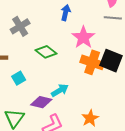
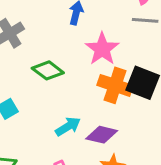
purple diamond: (41, 102) -> (102, 135), moved

